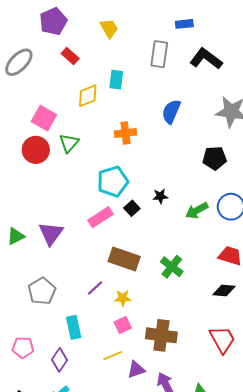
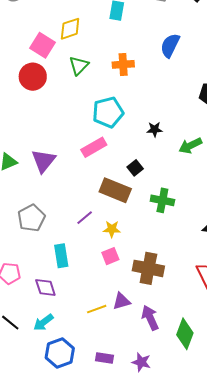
yellow diamond: (88, 96) -> (70, 29), moved
green triangle: (69, 143) -> (79, 66), moved
black square: (132, 208) -> (135, 168), moved
green cross: (172, 267) -> (162, 200), turned -30
yellow line: (113, 356) -> (97, 309), moved
purple diamond: (59, 360) -> (45, 288), turned -55

